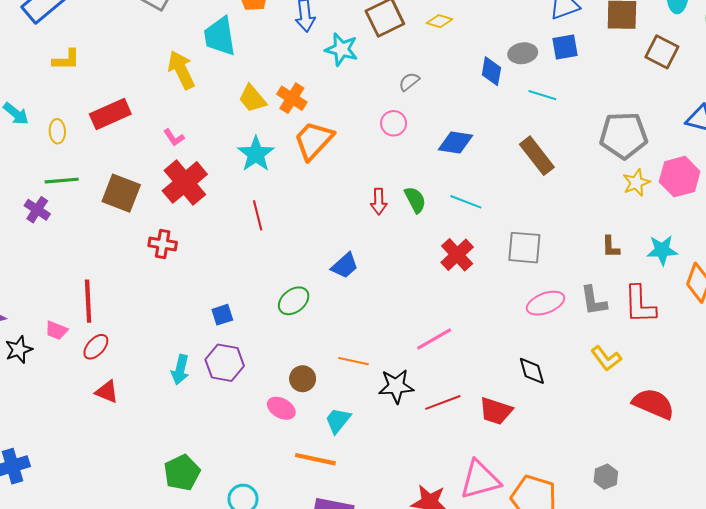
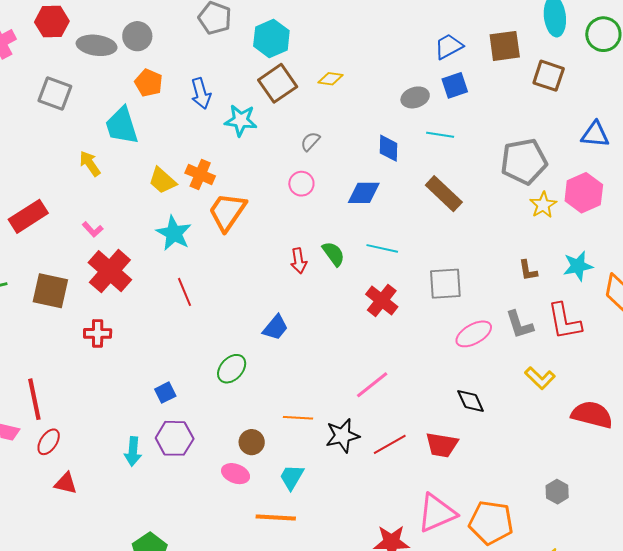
yellow arrow: (181, 70) -> (90, 164), size x0.7
blue diamond: (491, 71) -> (389, 148), moved

